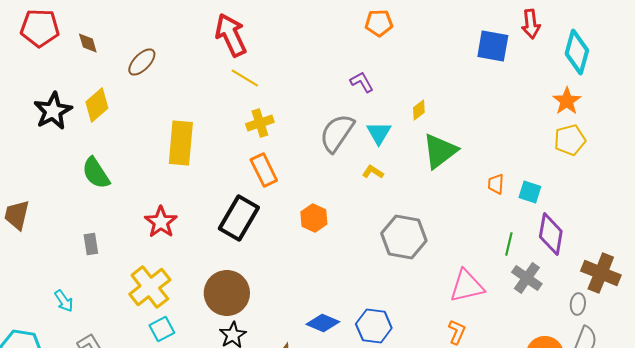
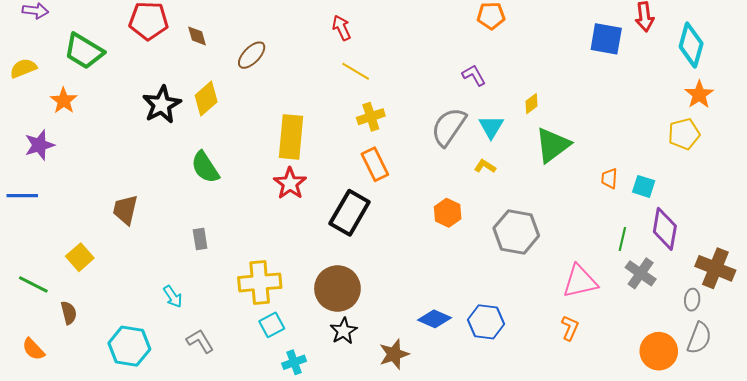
red arrow: (231, 35) -> (342, 28), size x0.6
orange star: (567, 101) -> (699, 95), moved
orange hexagon: (314, 218) -> (448, 213), moved
red star: (161, 222) -> (290, 183), moved
yellow cross: (150, 287) -> (260, 282), turned 33

